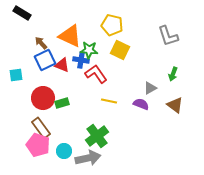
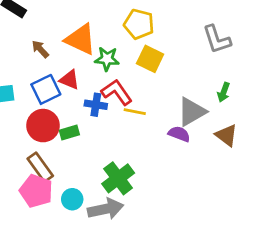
blue square: (45, 60) -> (46, 89), moved
blue cross: (81, 60) -> (96, 105), moved
gray triangle: (150, 88) -> (192, 112), size x1.6
yellow line: (109, 101) -> (135, 112), moved

